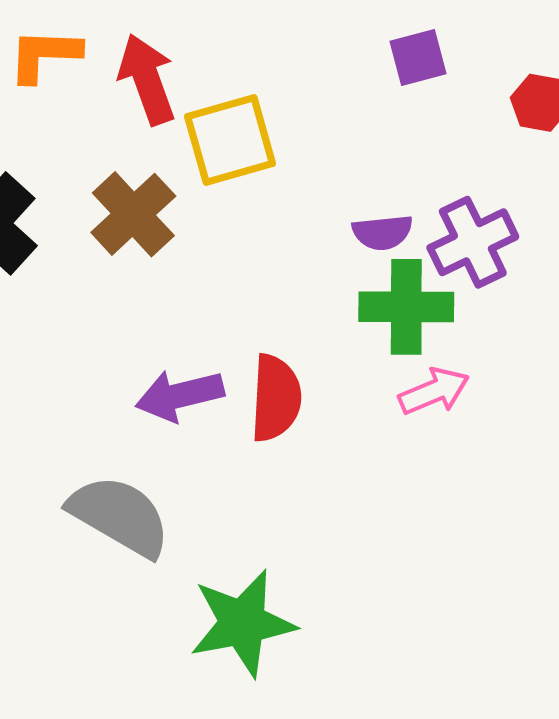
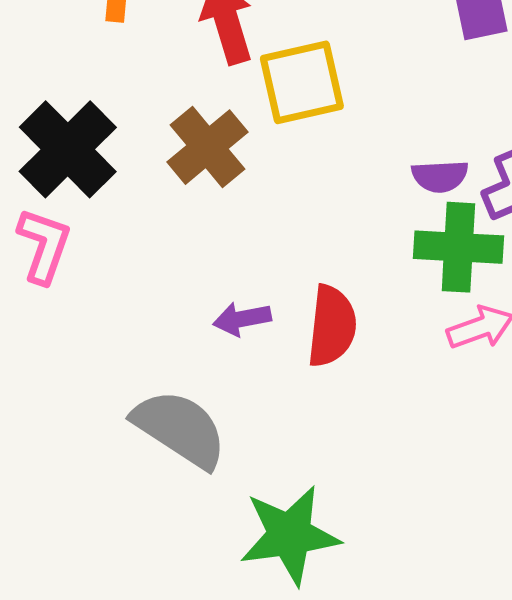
purple arrow: (180, 395) -> (242, 319), size x0.7

